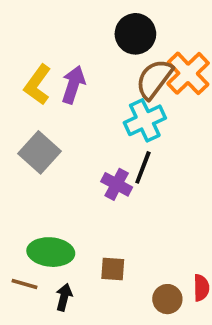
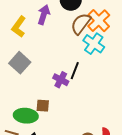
purple arrow: (73, 85) -> (44, 15), moved
cyan cross: (145, 120) -> (94, 44), moved, turned -30
brown square: (113, 269) -> (43, 106), moved

